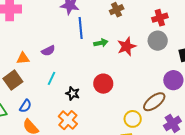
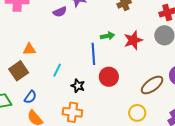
blue line: (81, 28) -> (93, 54), moved
purple semicircle: (48, 51) -> (60, 12), moved
brown ellipse: (154, 102) -> (152, 85), moved
orange cross: (68, 120) -> (72, 112), turned -36

